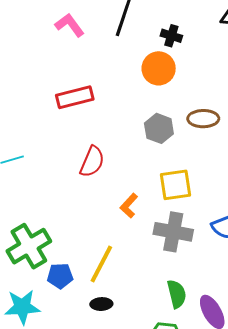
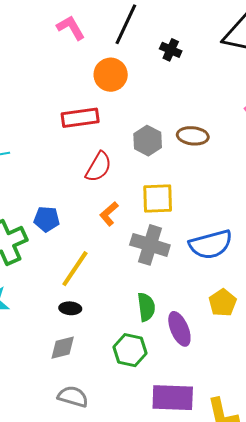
orange circle: (159, 68) -> (111, 75), moved
red rectangle: (75, 97) -> (80, 118), moved
red semicircle: (92, 162) -> (98, 167), moved
blue pentagon: (60, 276) -> (47, 219), moved

